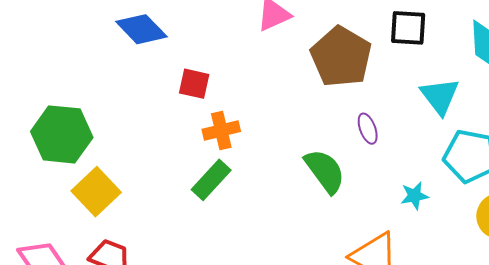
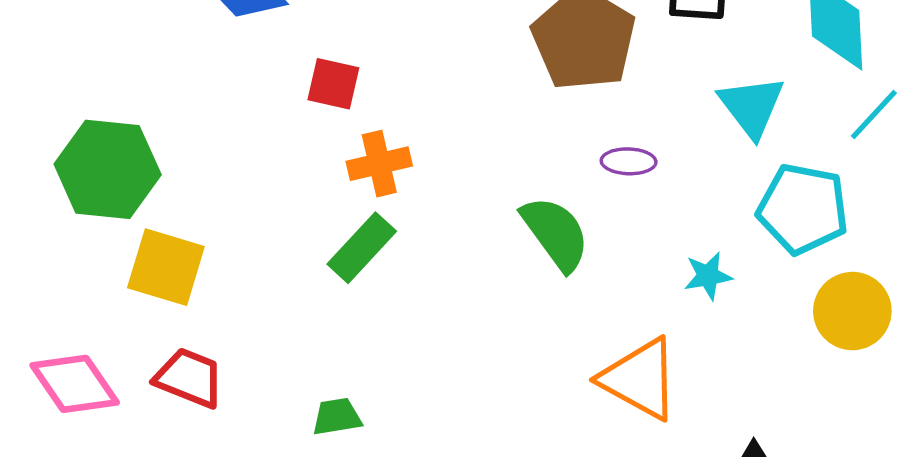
purple ellipse: (368, 129) -> (629, 161), turned -68
yellow square: (96, 192) -> (166, 267), turned -30

